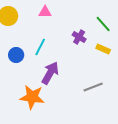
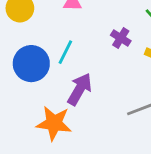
blue circle: (16, 55) -> (31, 64), size x1.6

